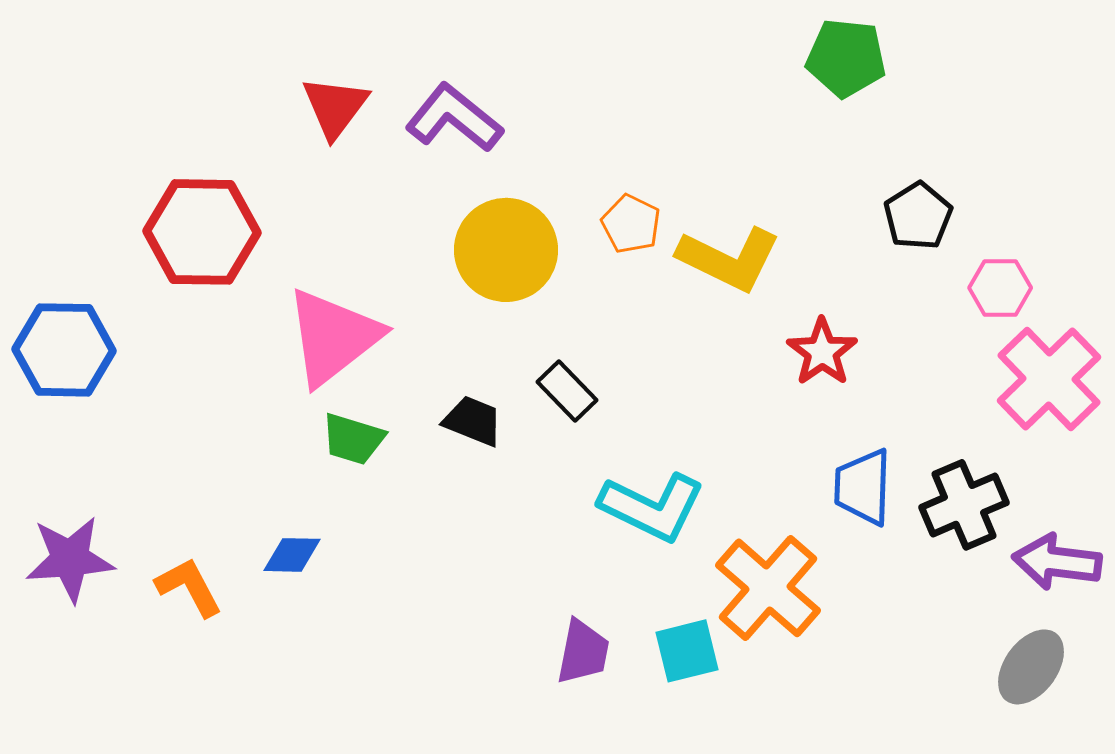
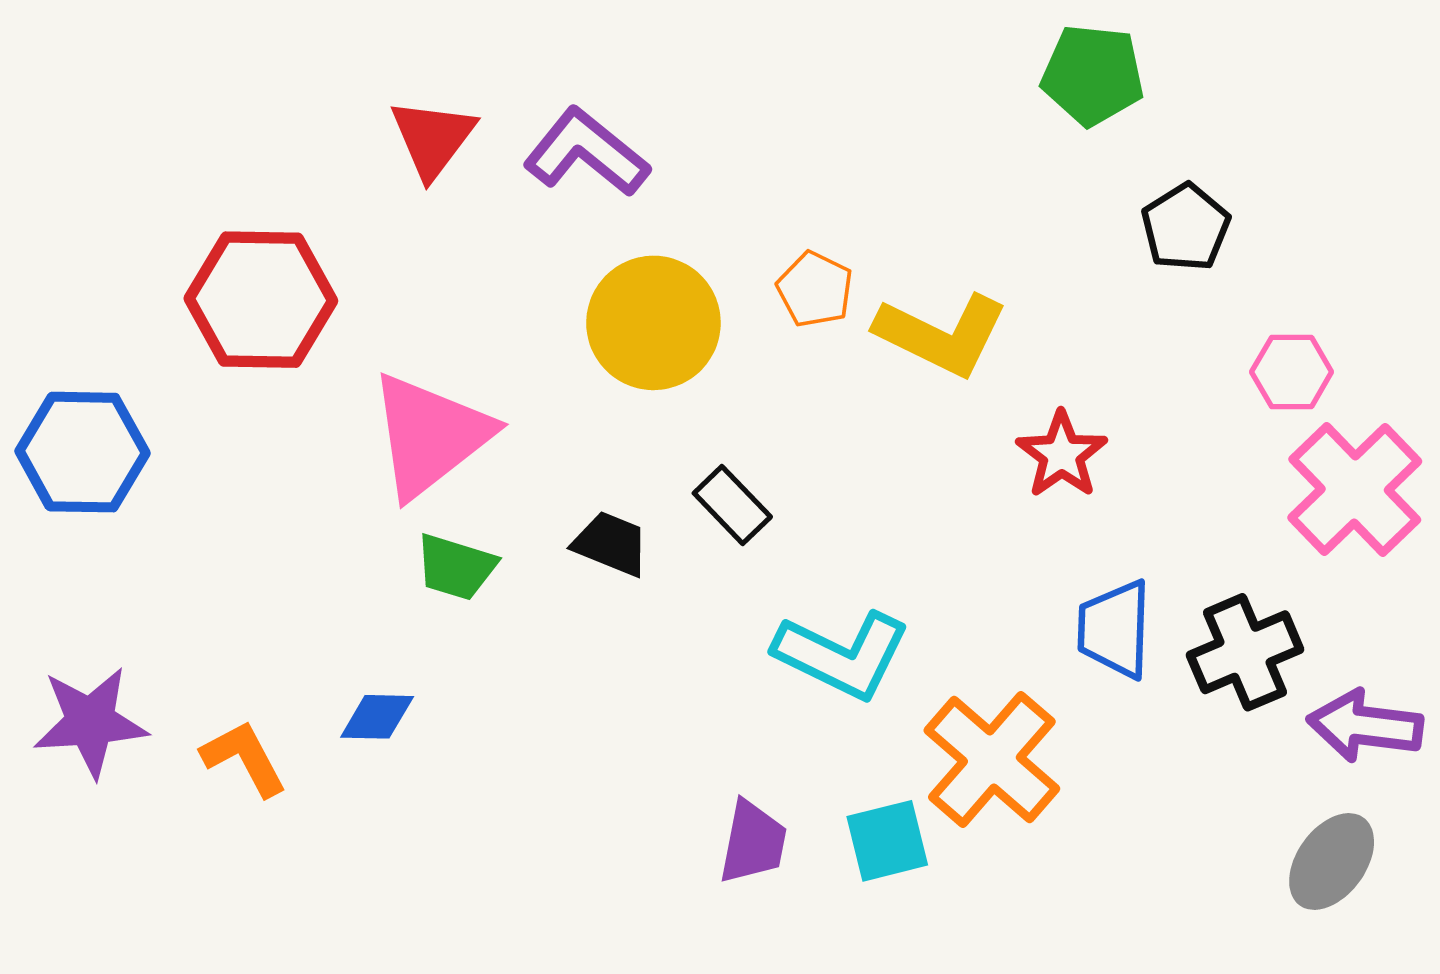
black pentagon: (918, 216) -> (1186, 227), moved

